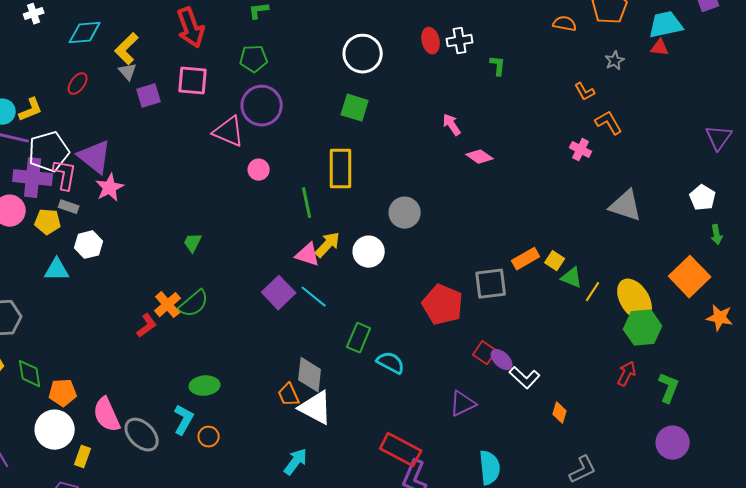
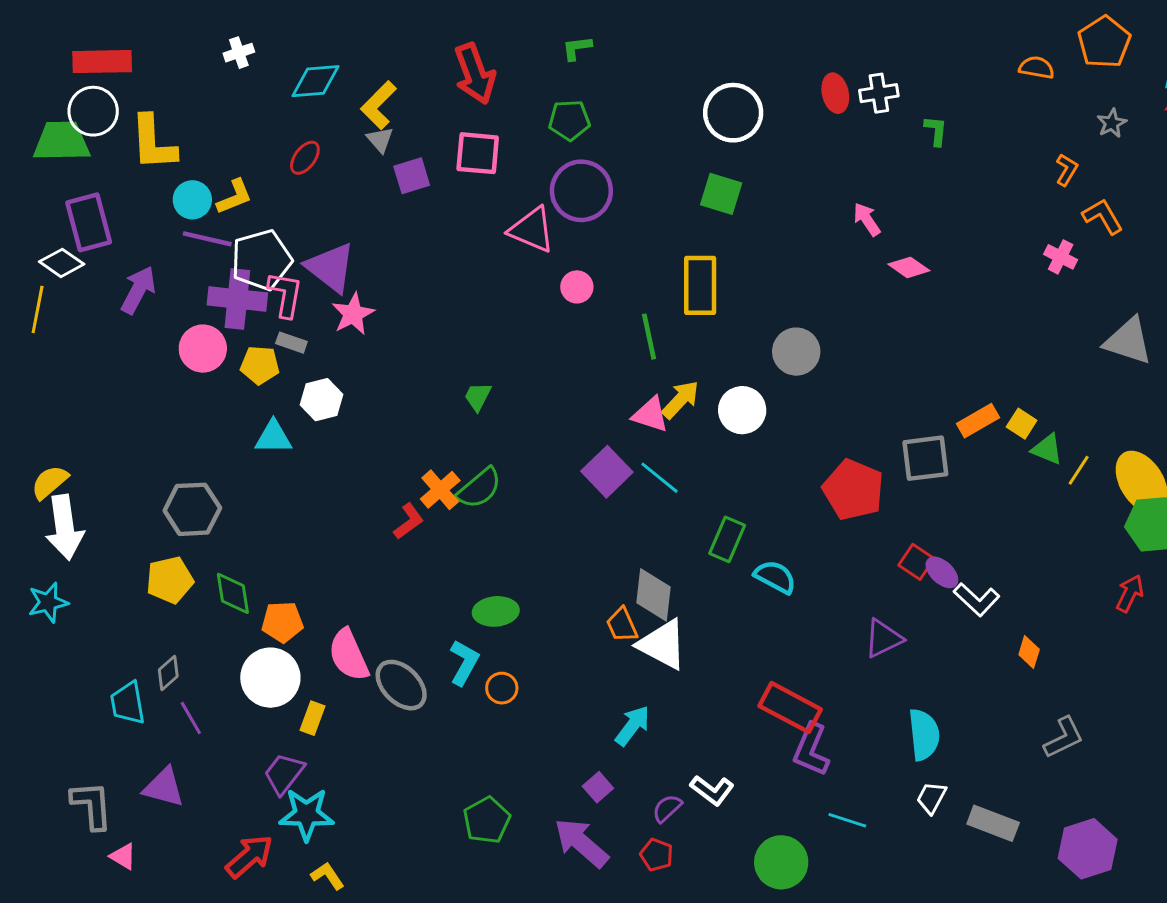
orange L-shape: (585, 92) -> (1067, 170), turned -120

